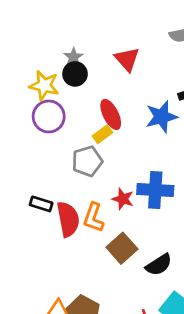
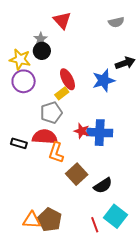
red triangle: (127, 59) -> (62, 20), moved
red star: (123, 199) -> (82, 131), moved
red semicircle: (68, 219) -> (45, 137), moved, turned -75

